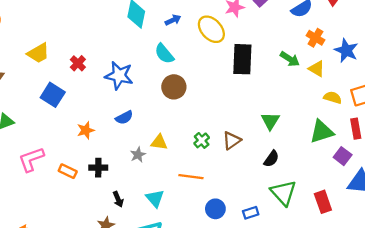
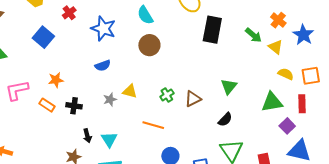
orange star: (86, 130) -> (56, 80), moved
cyan triangle: (155, 198) -> (109, 139), moved

